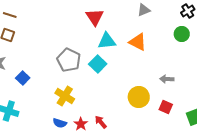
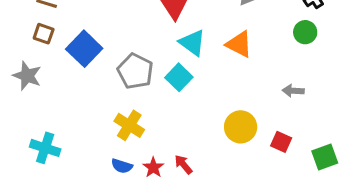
cyan triangle: (107, 41) -> (192, 43), turned 42
blue square: (23, 78) -> (84, 49), moved, size x1.6
gray arrow: (167, 79) -> (293, 91), moved

